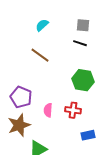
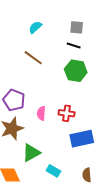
green hexagon: (83, 80) -> (76, 71), moved
blue rectangle: (88, 135) -> (82, 139), size x1.6

